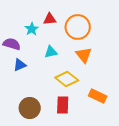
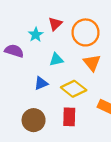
red triangle: (50, 19) -> (55, 24), turned -40
blue triangle: (20, 65) -> (41, 83), moved

